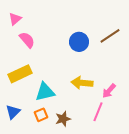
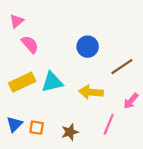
brown line: (110, 36) -> (122, 67), moved
pink arrow: (109, 91) -> (131, 101), moved
cyan triangle: (45, 92) -> (52, 82), moved
orange square: (41, 115) -> (37, 128), moved, turned 32

